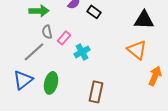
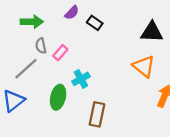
cyan cross: (82, 52) -> (81, 79), moved
green ellipse: (51, 83) -> (58, 97), moved

